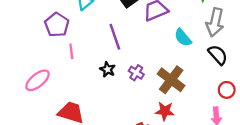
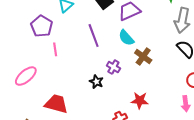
cyan semicircle: (183, 38) -> (126, 38), moved
black star: (108, 69) -> (96, 82), moved
brown cross: (171, 80) -> (143, 56), moved, size x0.7

